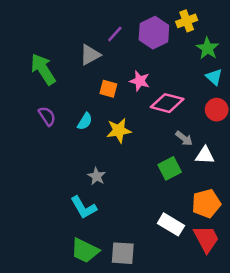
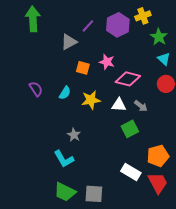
green arrow: (43, 69) -> (33, 19), moved, turned 30
white triangle: (205, 155) -> (119, 105), moved

